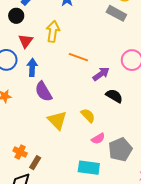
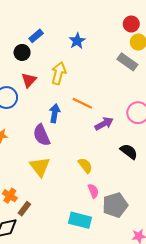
blue arrow: (32, 67) -> (55, 113), moved
black semicircle: (114, 96) -> (129, 152), moved
yellow triangle: (57, 120) -> (40, 167), moved
pink semicircle: (98, 139) -> (93, 191), turned -88

